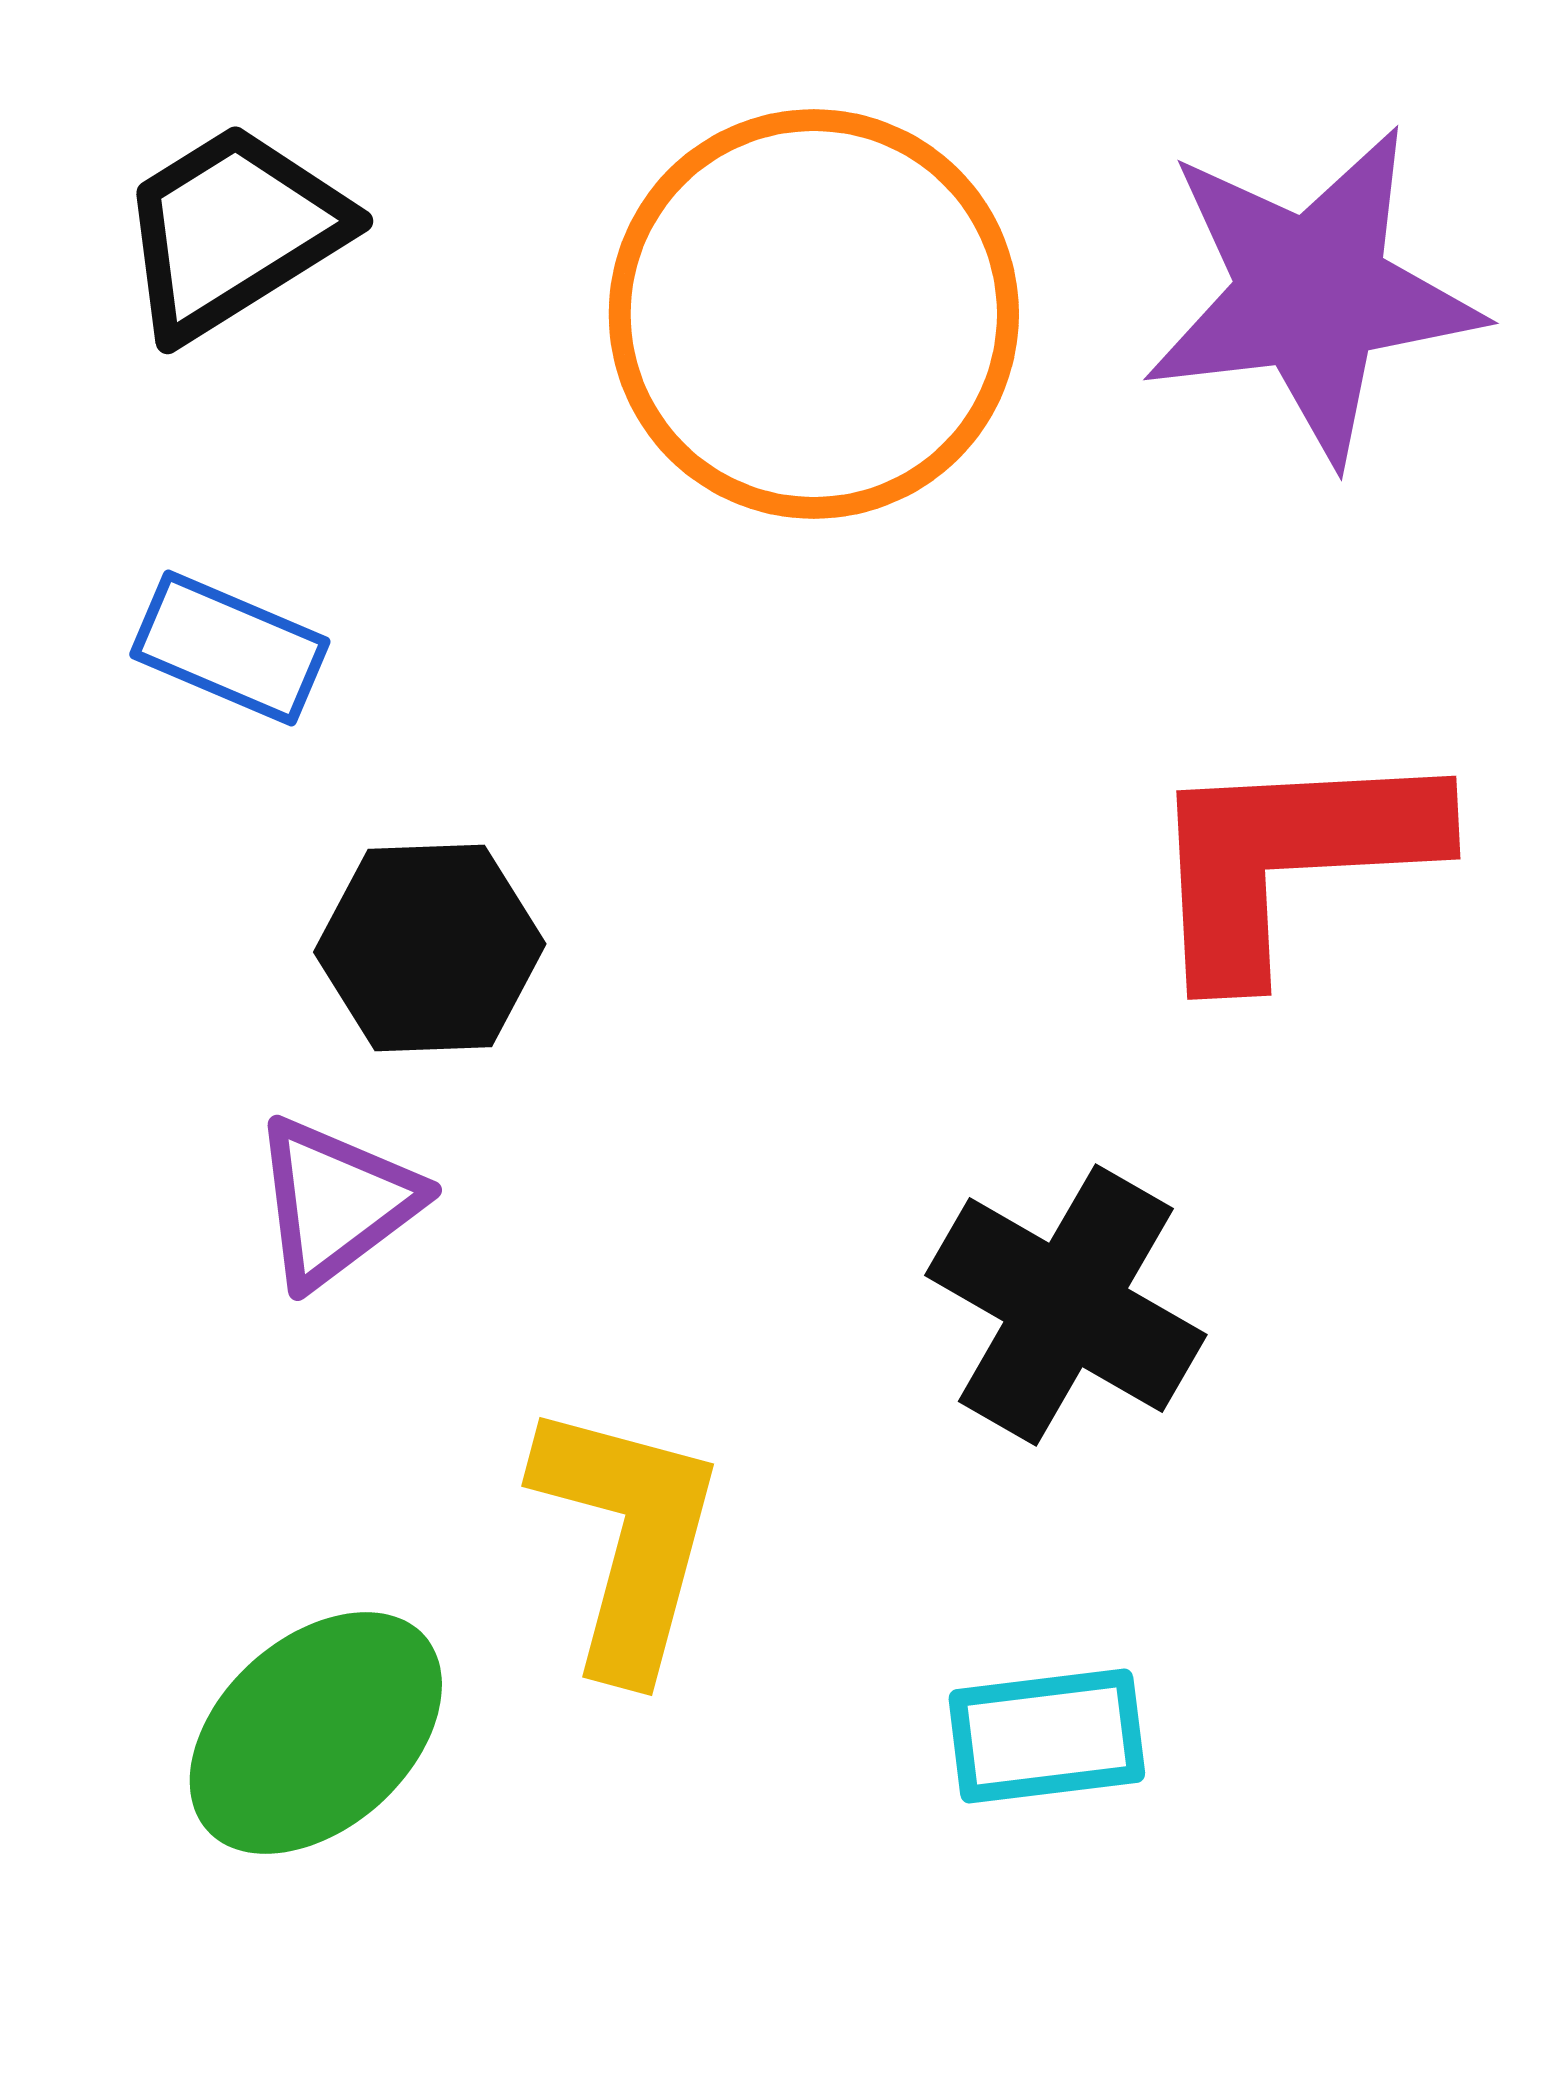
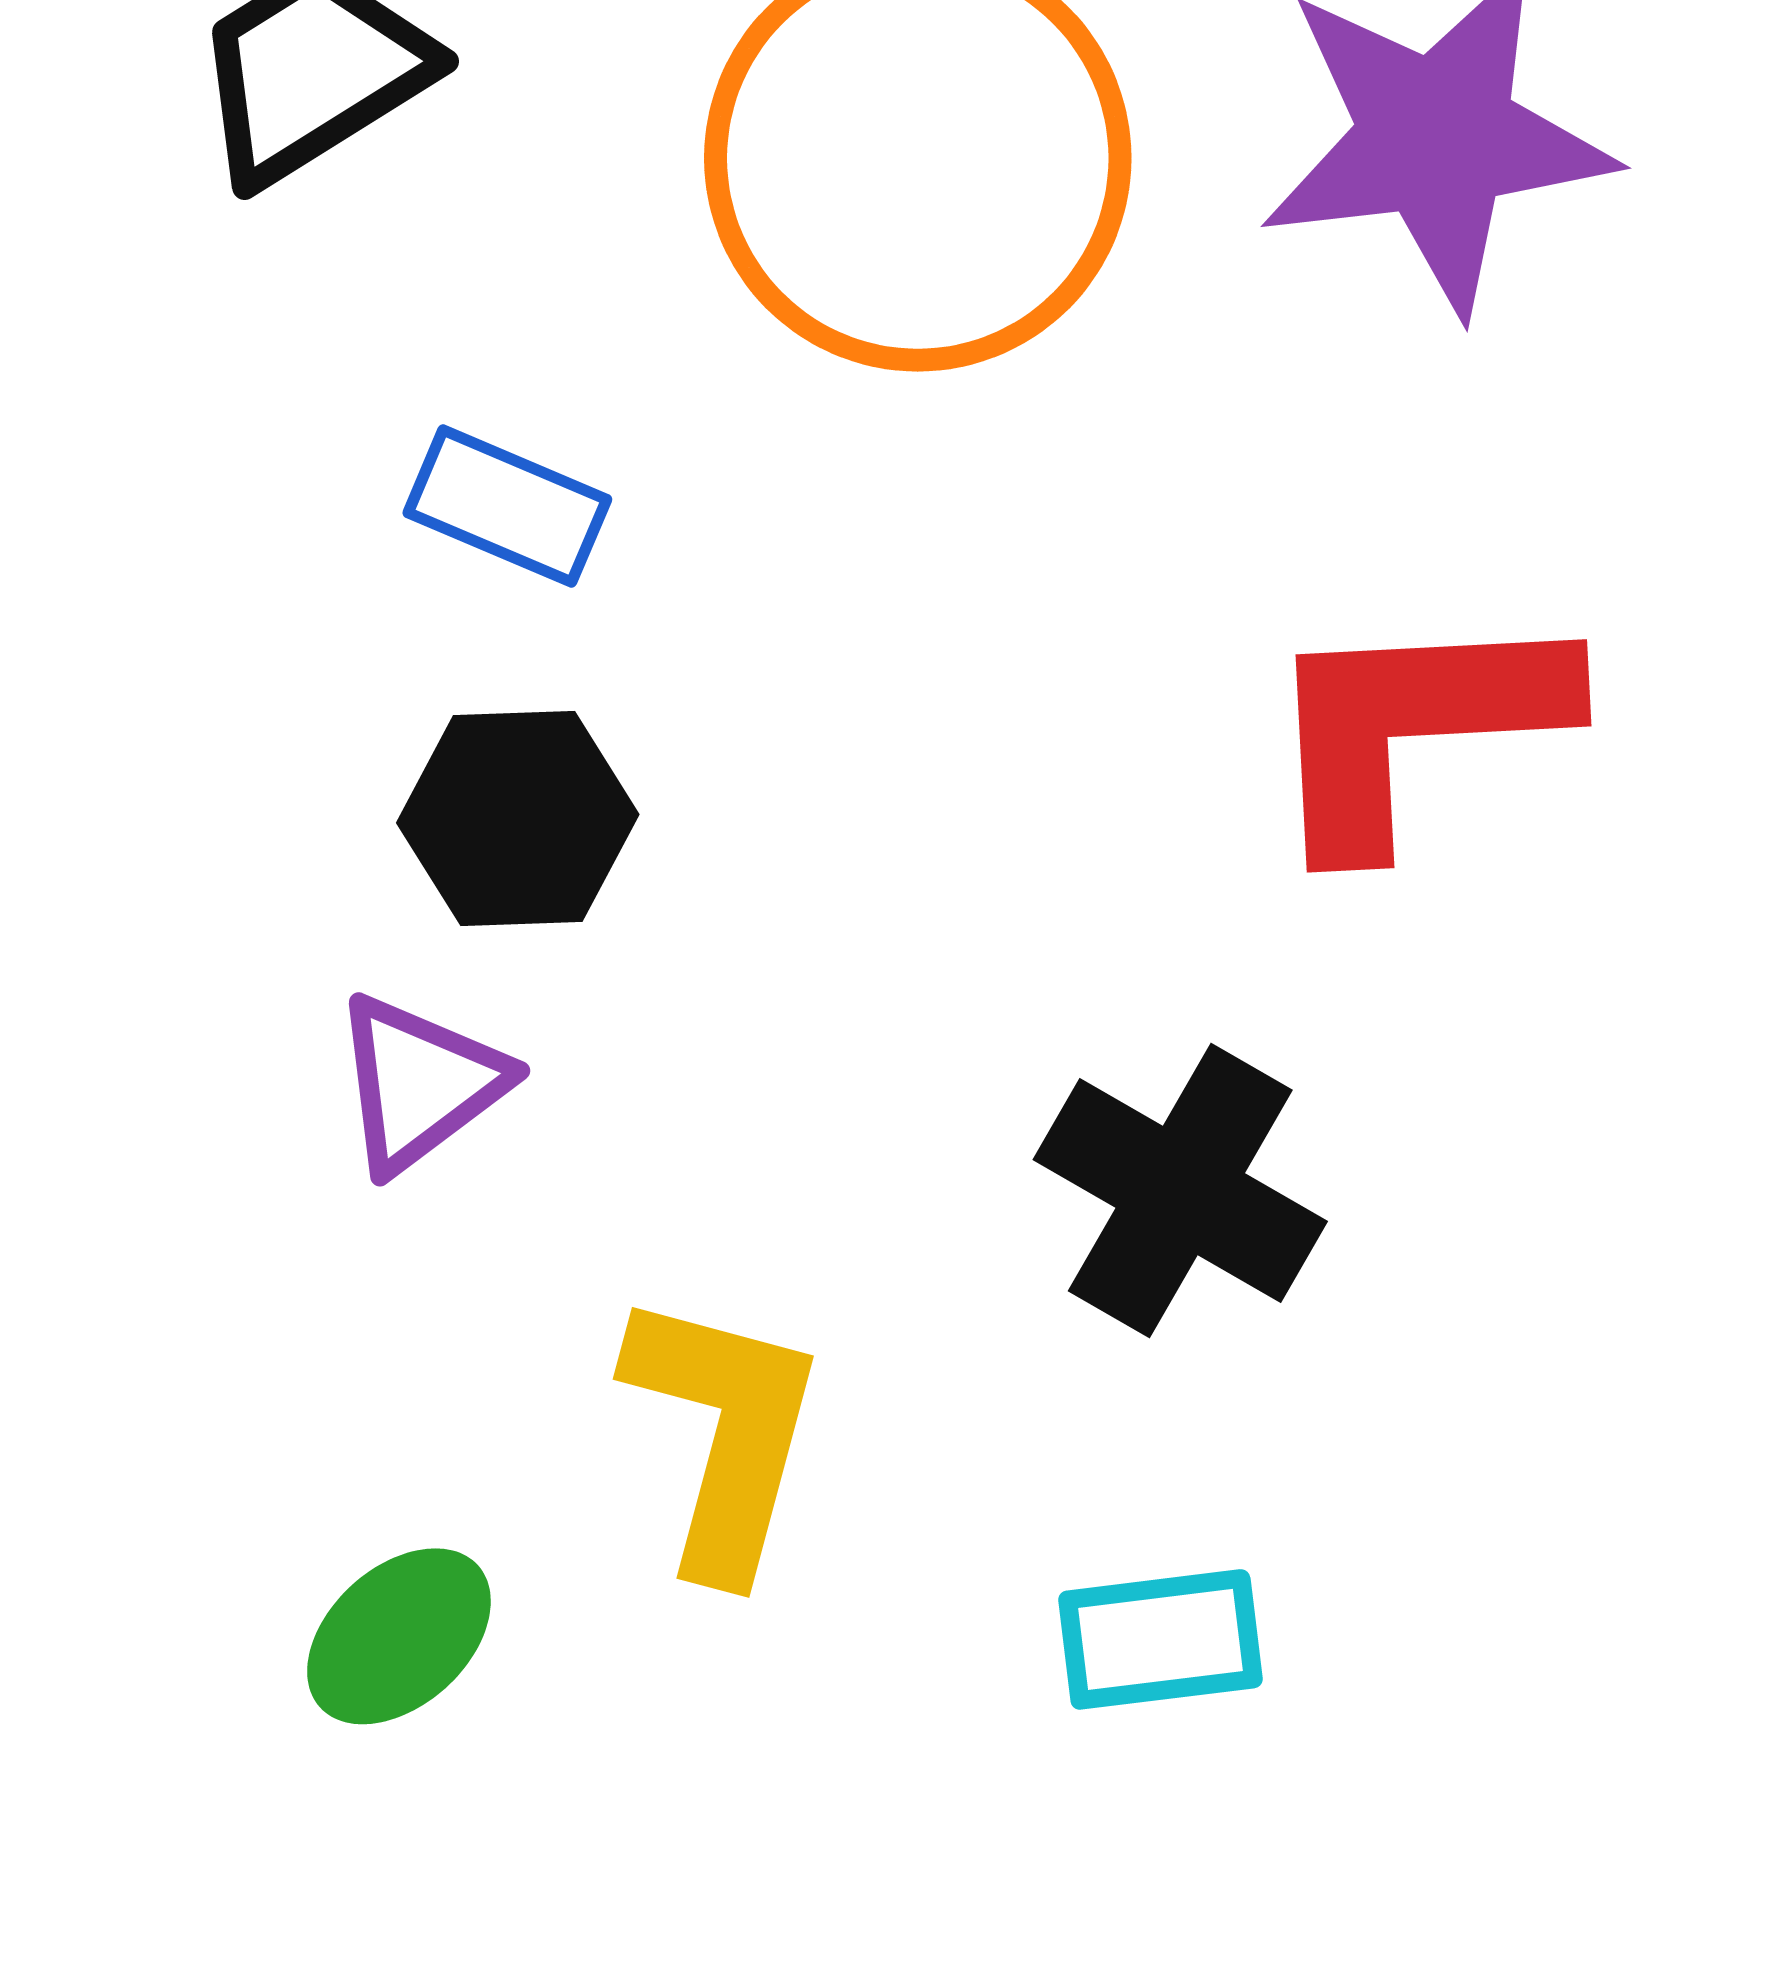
blue rectangle: (230, 648) -> (507, 506), moved
green ellipse: (316, 1733) -> (399, 1636), size x0.7

